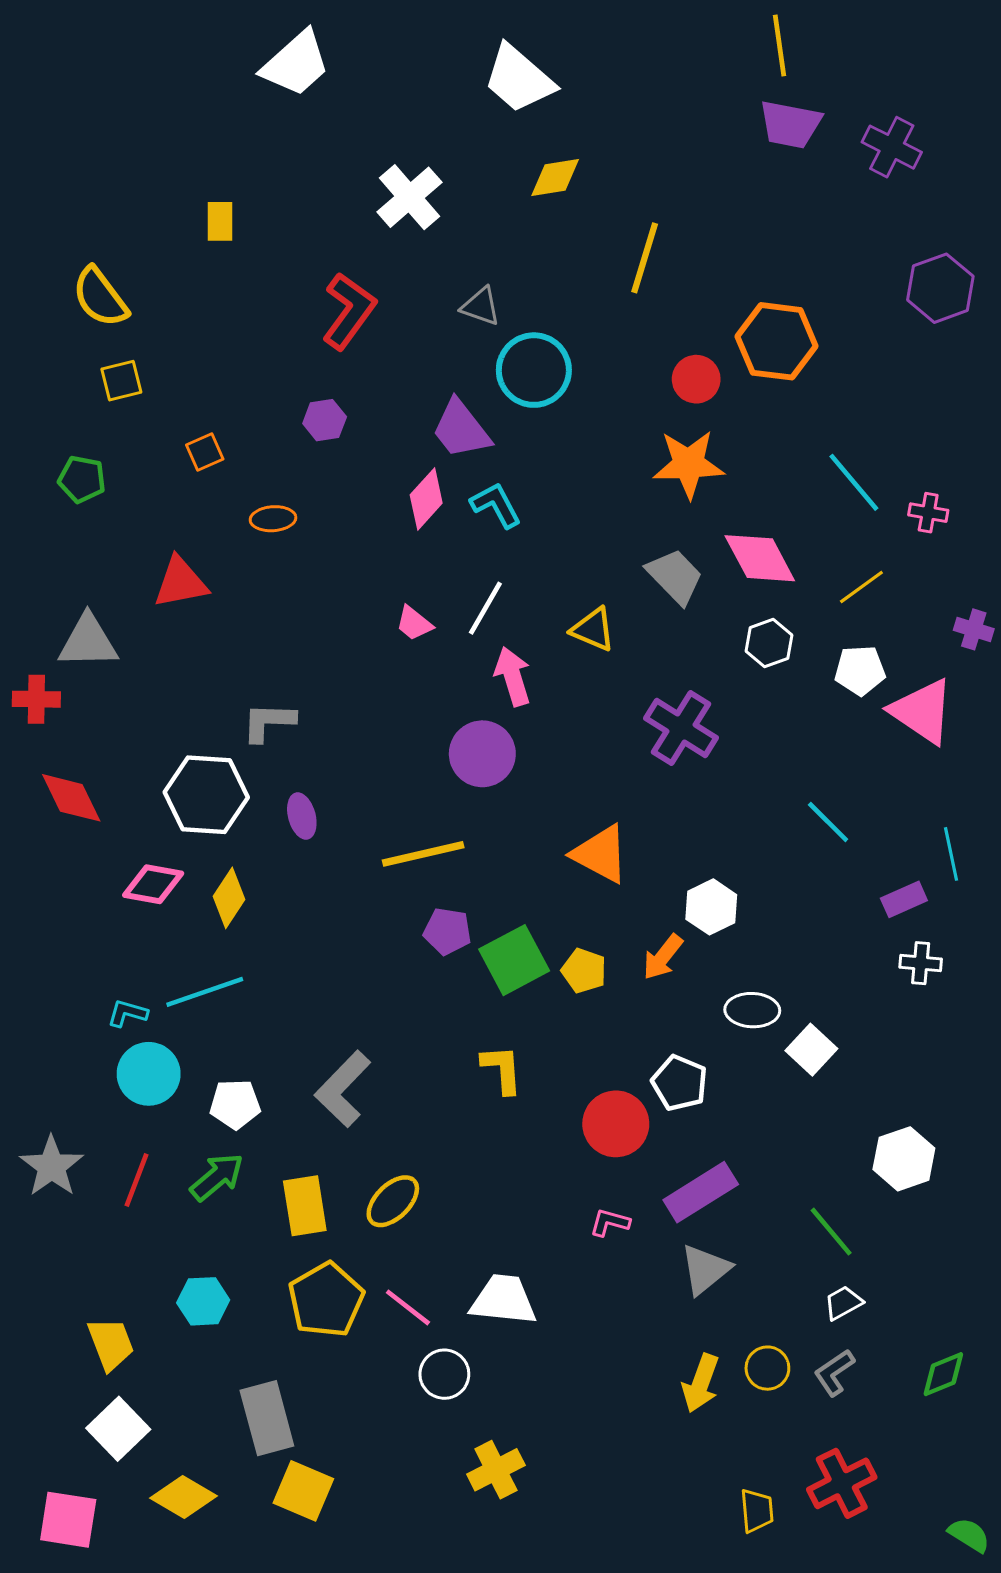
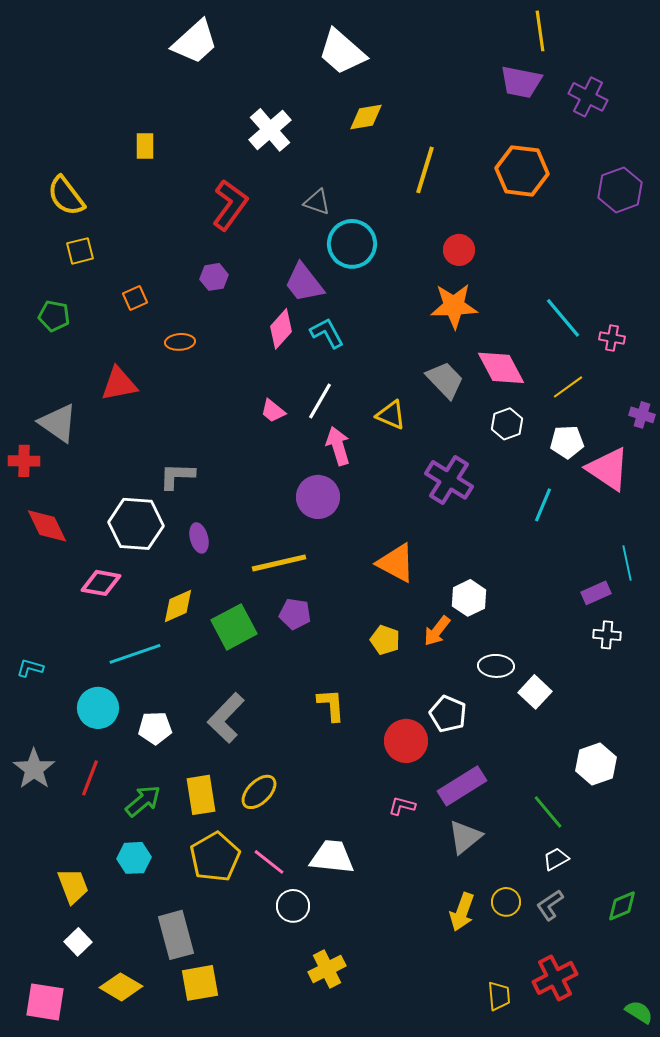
yellow line: (780, 46) -> (540, 31), moved
orange hexagon: (777, 341) -> (522, 171), moved
gray triangle: (88, 642) -> (58, 423), turned 36
cyan line: (828, 822) -> (543, 505), moved, turned 68
yellow diamond: (229, 898) -> (178, 606), moved, turned 33
green square: (514, 960) -> (234, 627), moved
cyan L-shape: (127, 1013) -> (30, 668), moved
green arrow: (217, 1177) -> (143, 801), moved
white square: (118, 1429) -> (78, 942), size x0.7
yellow square: (303, 1491) -> (200, 983), turned -33

